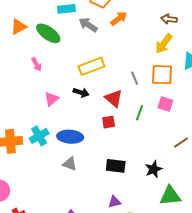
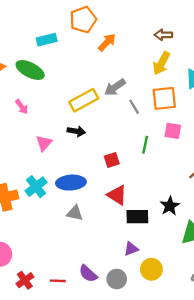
gray arrow: (88, 25) -> (115, 87), moved, turned -60
red triangle: (114, 98) -> (117, 195), moved
black rectangle: (116, 166) -> (137, 217), moved

